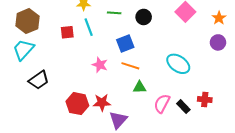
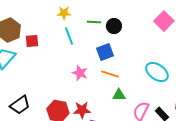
black circle: (144, 17) -> (114, 26), moved
red square: (67, 32) -> (32, 41), moved
black trapezoid: (39, 80) -> (20, 105), moved

